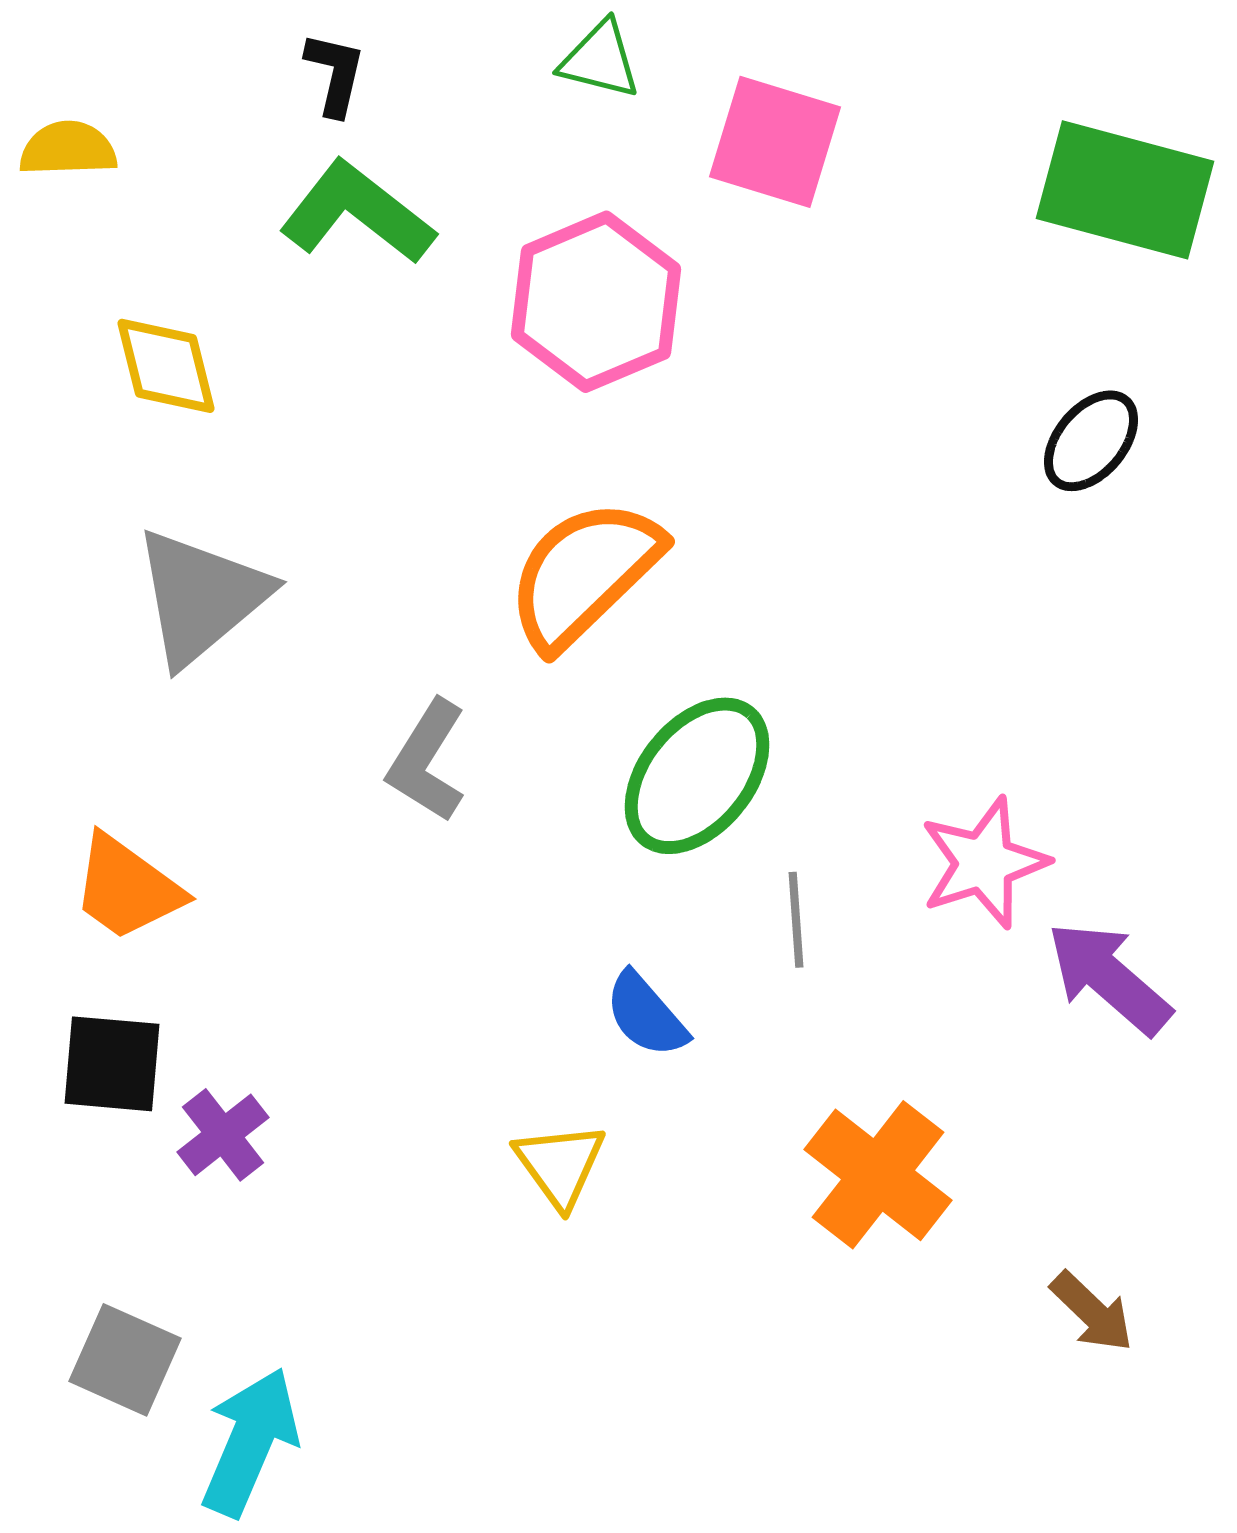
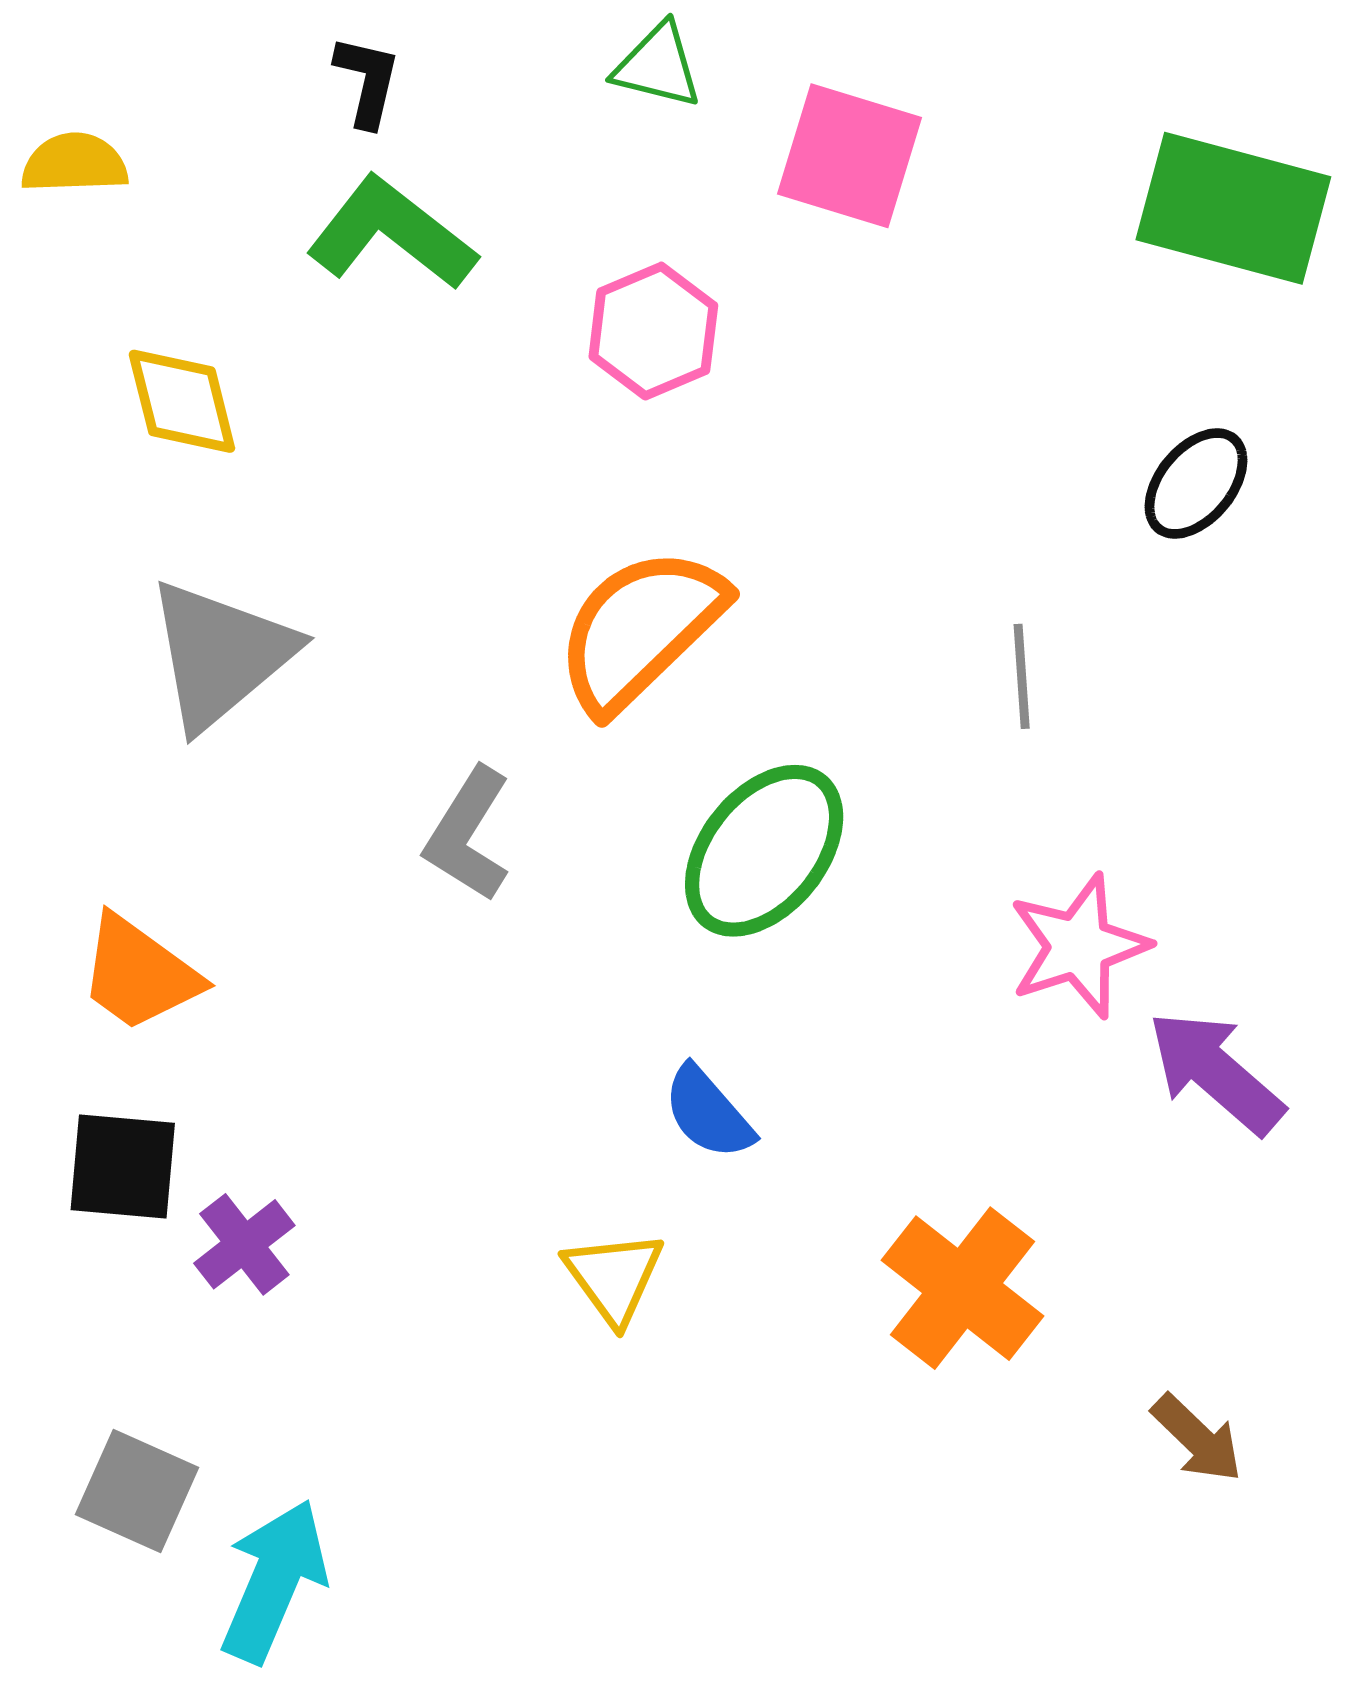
pink hexagon: (596, 302) -> (653, 331), size x0.7
gray line: (796, 920) -> (1022, 676), moved

